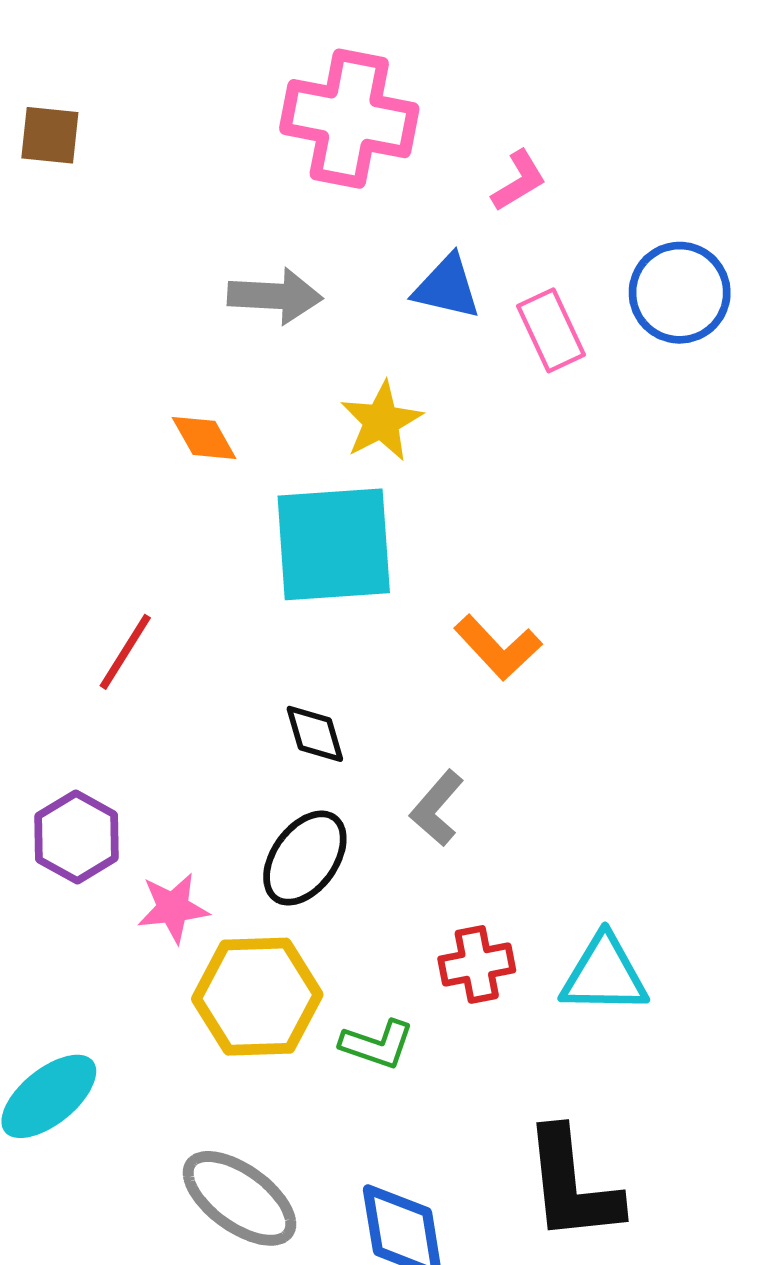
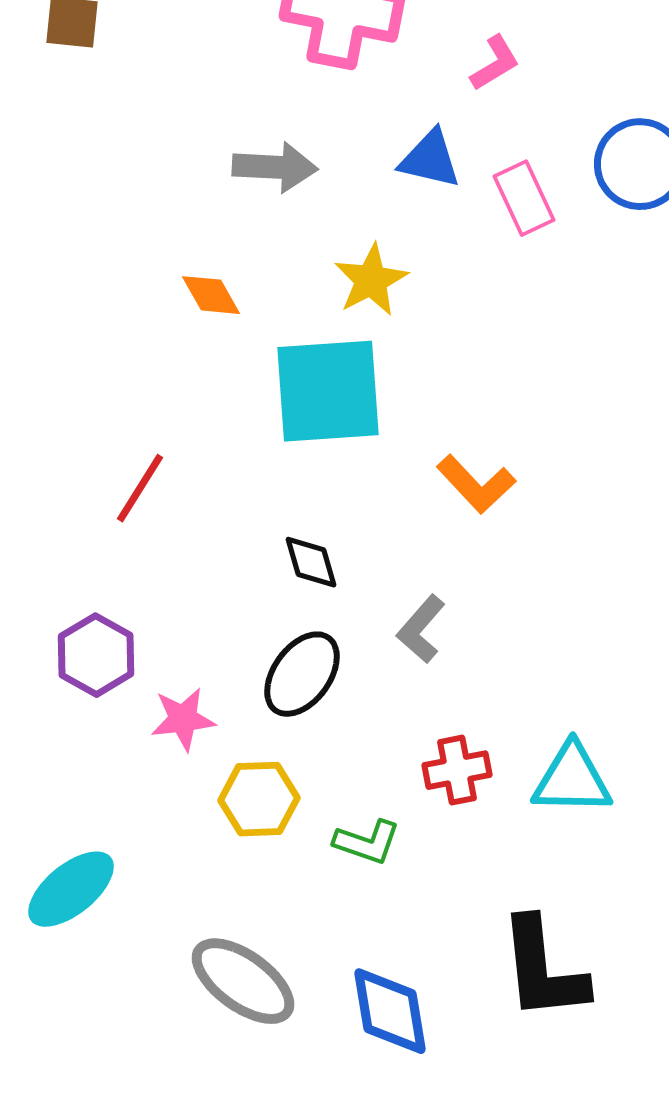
yellow hexagon: (257, 997) -> (259, 799), size x0.7

